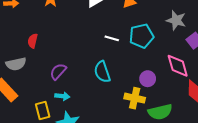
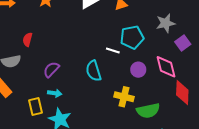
gray star: (176, 20) -> (166, 23), turned -30
white line: (112, 38) -> (113, 51), moved
purple circle: (148, 79) -> (138, 70), moved

